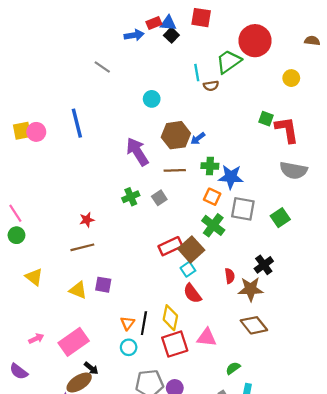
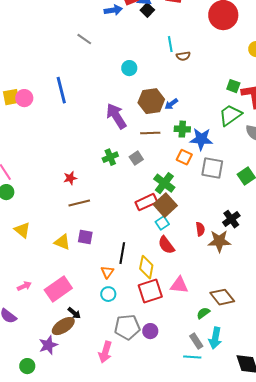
green trapezoid: (229, 62) -> (230, 115), moved
green cross: (213, 225) -> (164, 183), moved
brown line: (82, 247) -> (79, 203), moved
black line: (144, 323) -> (122, 253), moved
brown diamond: (254, 325) -> (222, 297), moved

